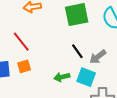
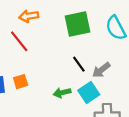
red line: (21, 42) -> (19, 41), moved
cyan square: (86, 77) -> (89, 92), turned 36

